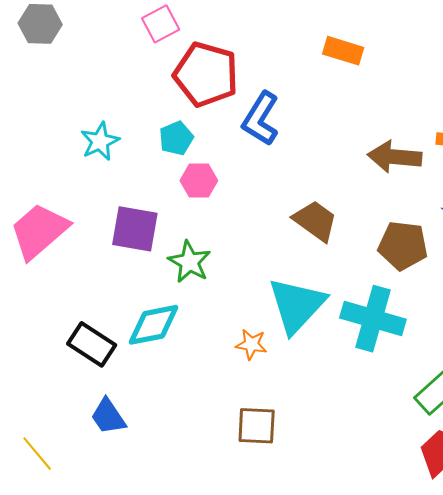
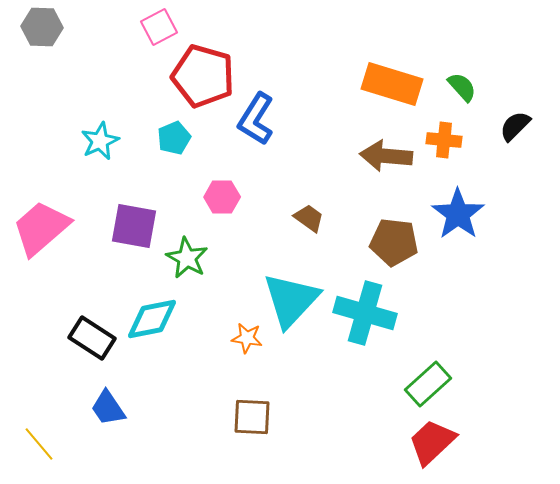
orange rectangle: (343, 51) -> (392, 84), moved, size x1.5
pink hexagon: (199, 181) -> (222, 197), moved
brown trapezoid: (315, 221) -> (309, 218), size x0.7

